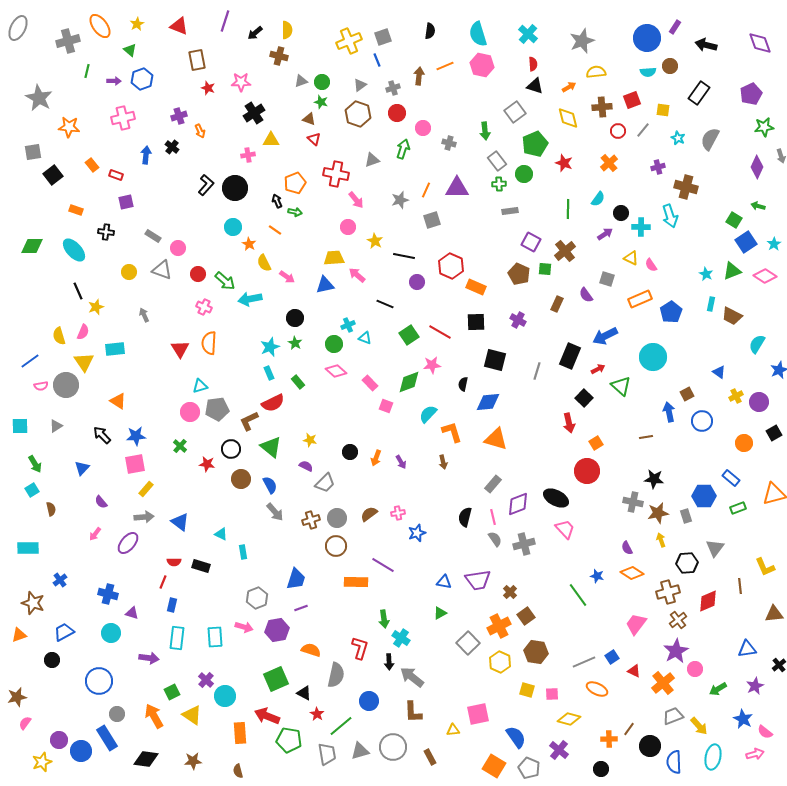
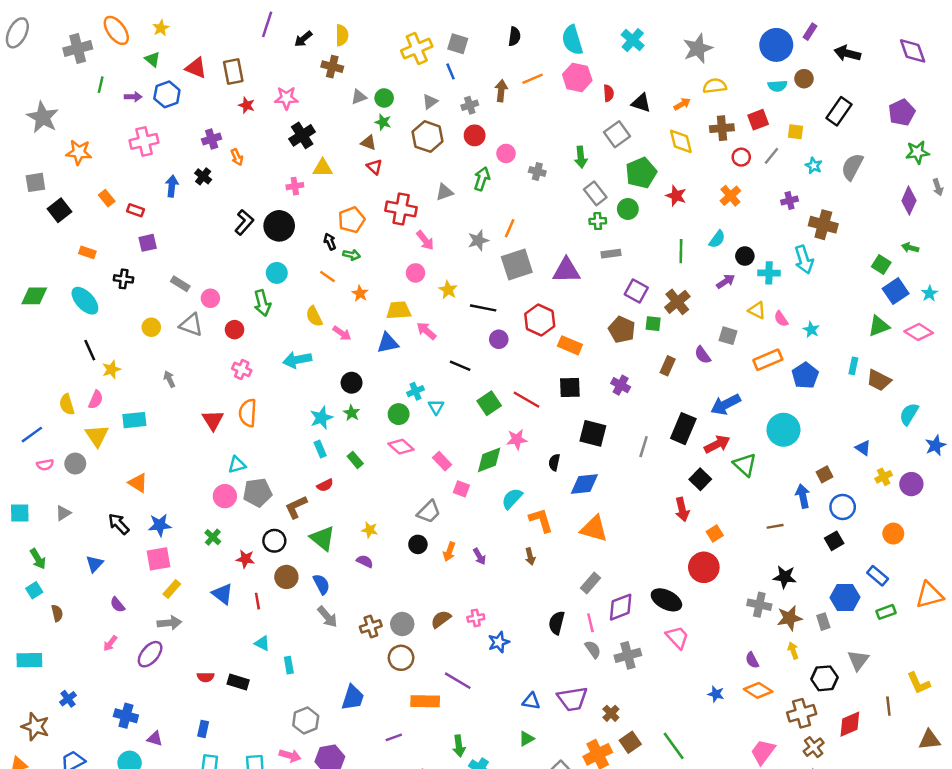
red triangle: (179, 26) -> (196, 68), moved
gray square: (383, 37) -> (458, 44), turned 36
red semicircle: (533, 64) -> (609, 93), moved
purple triangle: (457, 188) -> (566, 271), moved
gray square: (432, 220) -> (517, 264), size x1.5
orange star: (249, 244) -> (360, 293), moved
cyan star: (706, 274) -> (811, 330), moved
green arrow: (225, 281) -> (262, 303), moved, turned 35
cyan triangle: (365, 338) -> (436, 407), turned 40
red arrow: (598, 369) -> (717, 444), size x1.5
gray circle: (66, 385) -> (75, 464), size x0.7
red semicircle: (273, 403) -> (325, 485), size x0.6
black square: (774, 433) -> (834, 541), moved
gray trapezoid: (325, 483) -> (429, 512), moved
blue triangle: (180, 522) -> (222, 594), moved
red line: (163, 582) -> (257, 601), moved, turned -32
green line: (578, 595) -> (674, 746), moved
purple line: (301, 608) -> (394, 737), moved

